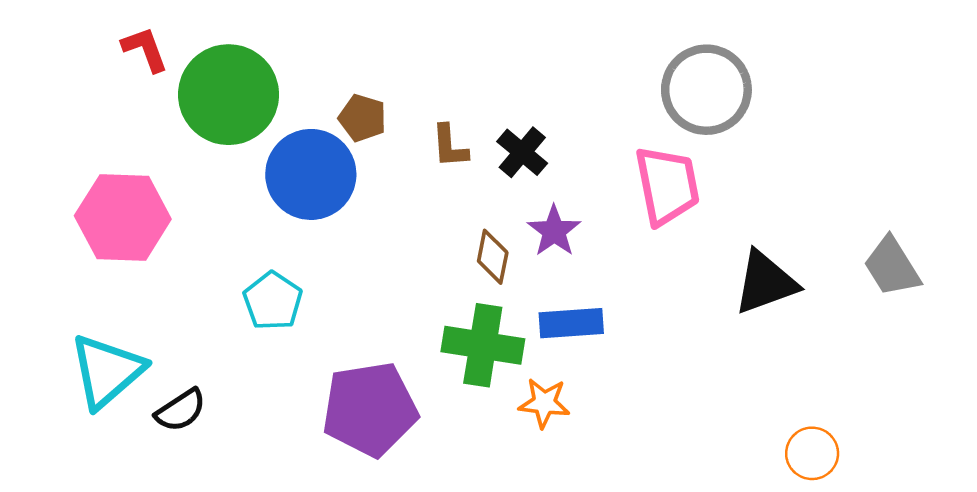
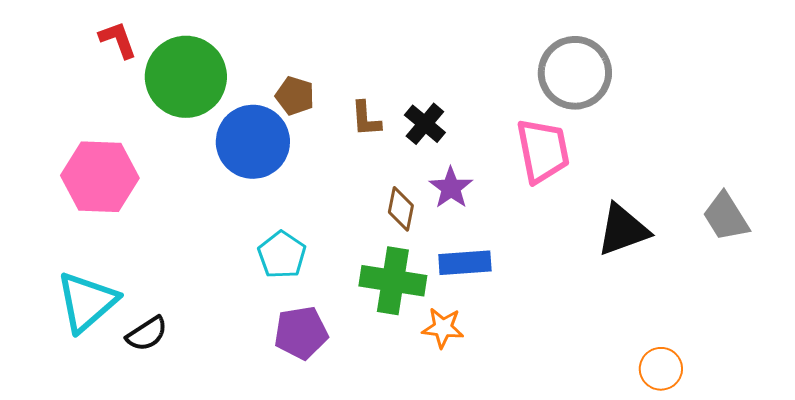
cyan pentagon: (273, 301) -> (282, 255), moved
purple pentagon: (370, 409) -> (301, 333), size x0.7

